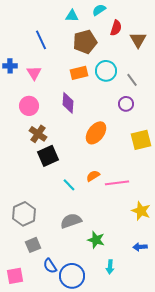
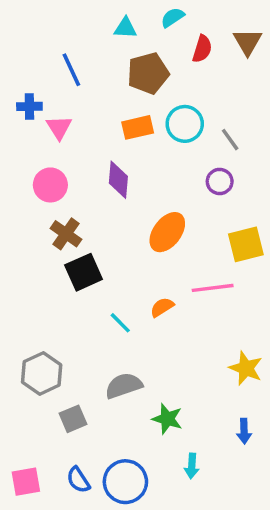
brown triangle: (138, 40) -> (248, 42), moved
blue cross: (10, 66) -> (29, 106), moved
pink line: (117, 183) -> (213, 288), moved
gray square: (33, 245) -> (73, 419), moved
blue arrow: (140, 247) -> (244, 431), turned -88
blue semicircle: (50, 266) -> (78, 480), moved

